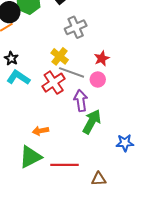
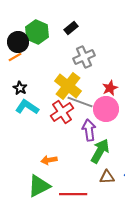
yellow cross: (60, 56) -> (68, 86), size x1.5
pink circle: (98, 80) -> (106, 109), size x1.6
brown triangle: (99, 179) -> (107, 177), moved

